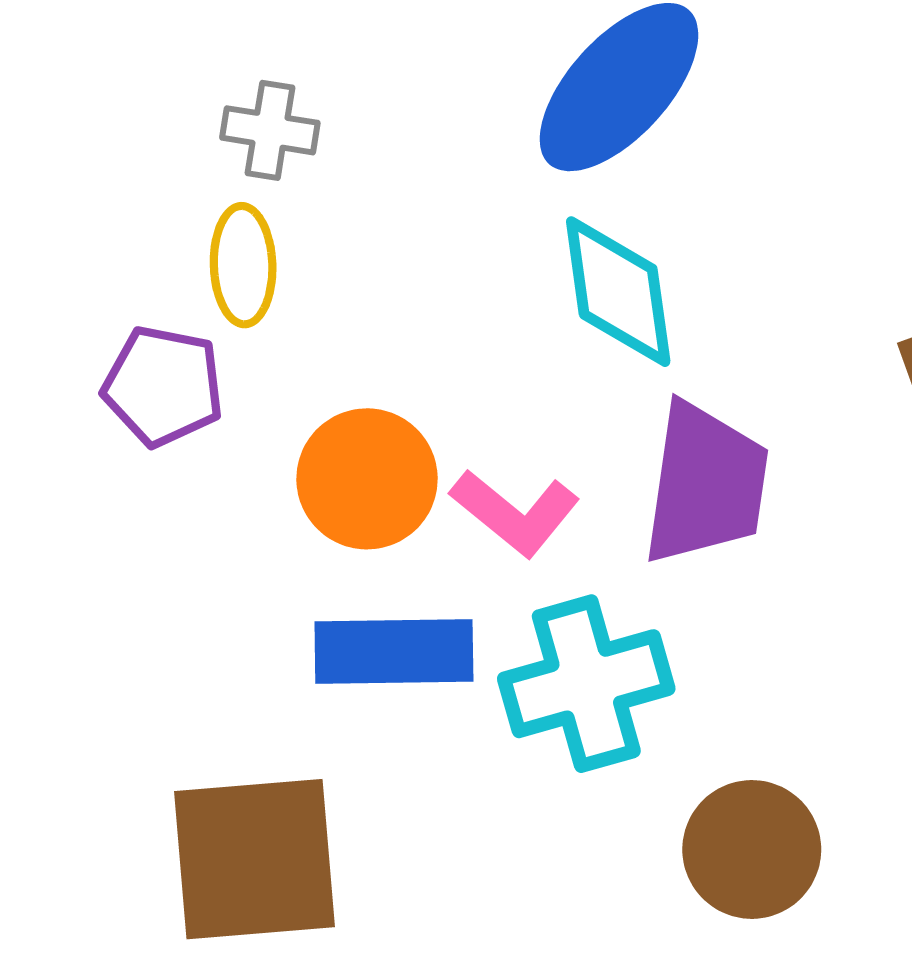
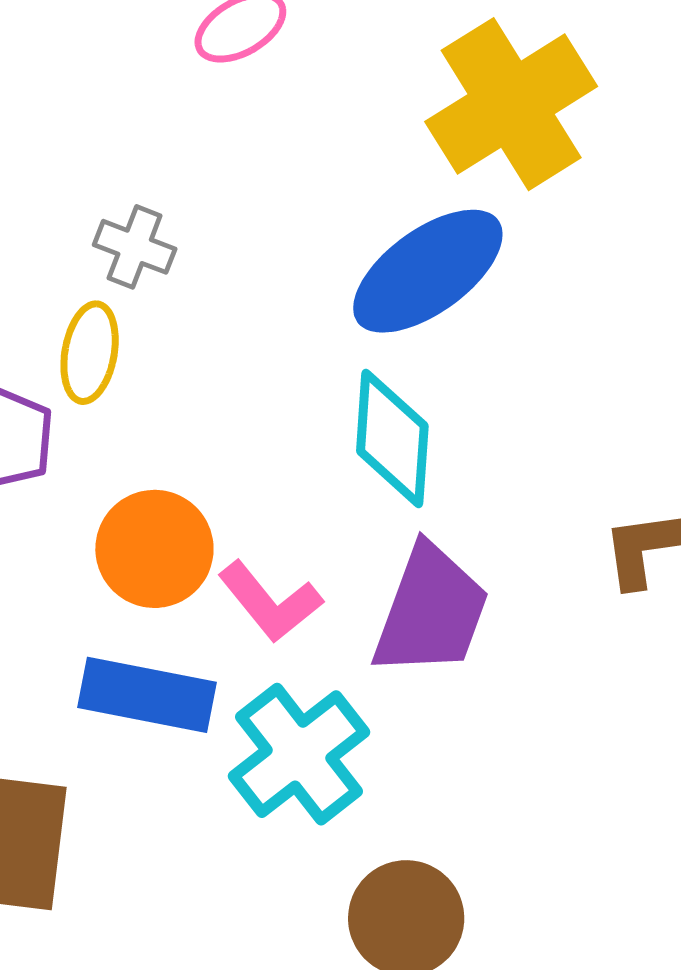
cyan cross: (586, 684) -> (299, 754), turned -34

